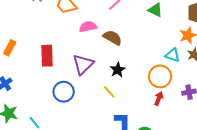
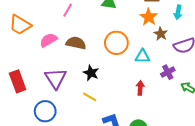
cyan triangle: (173, 55) -> (142, 56), moved
orange circle: (160, 76) -> (116, 43), moved

